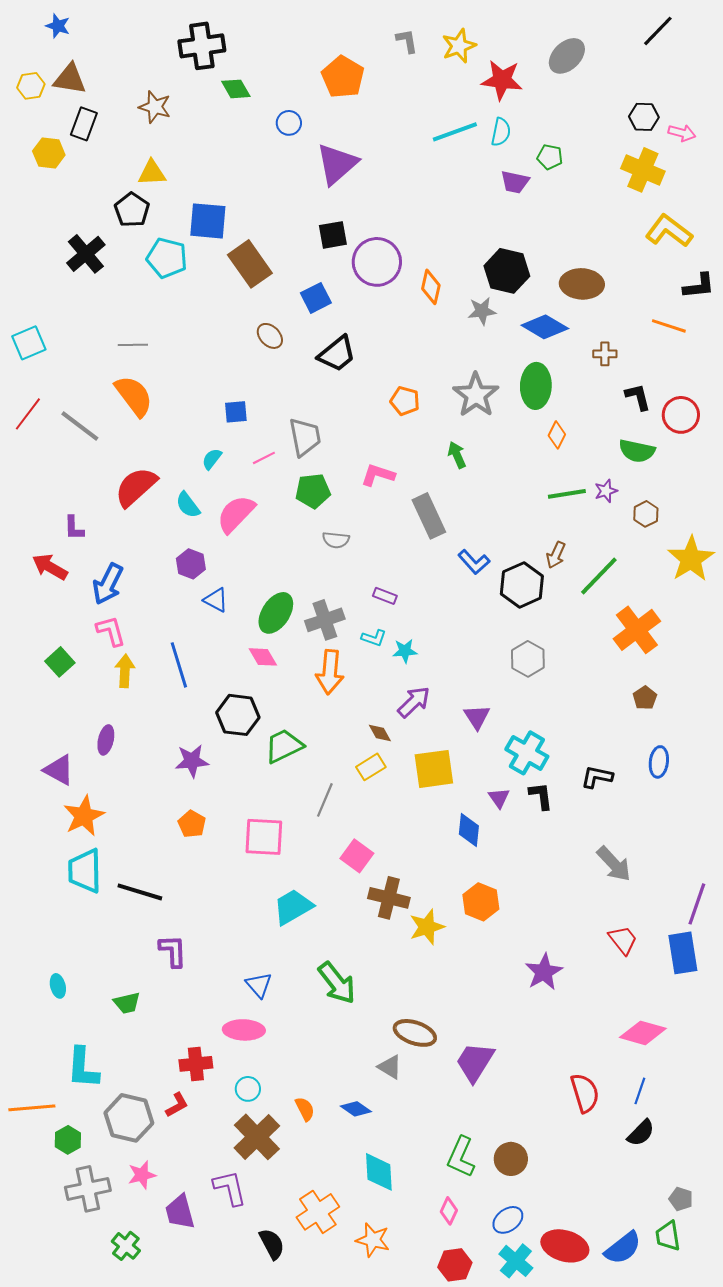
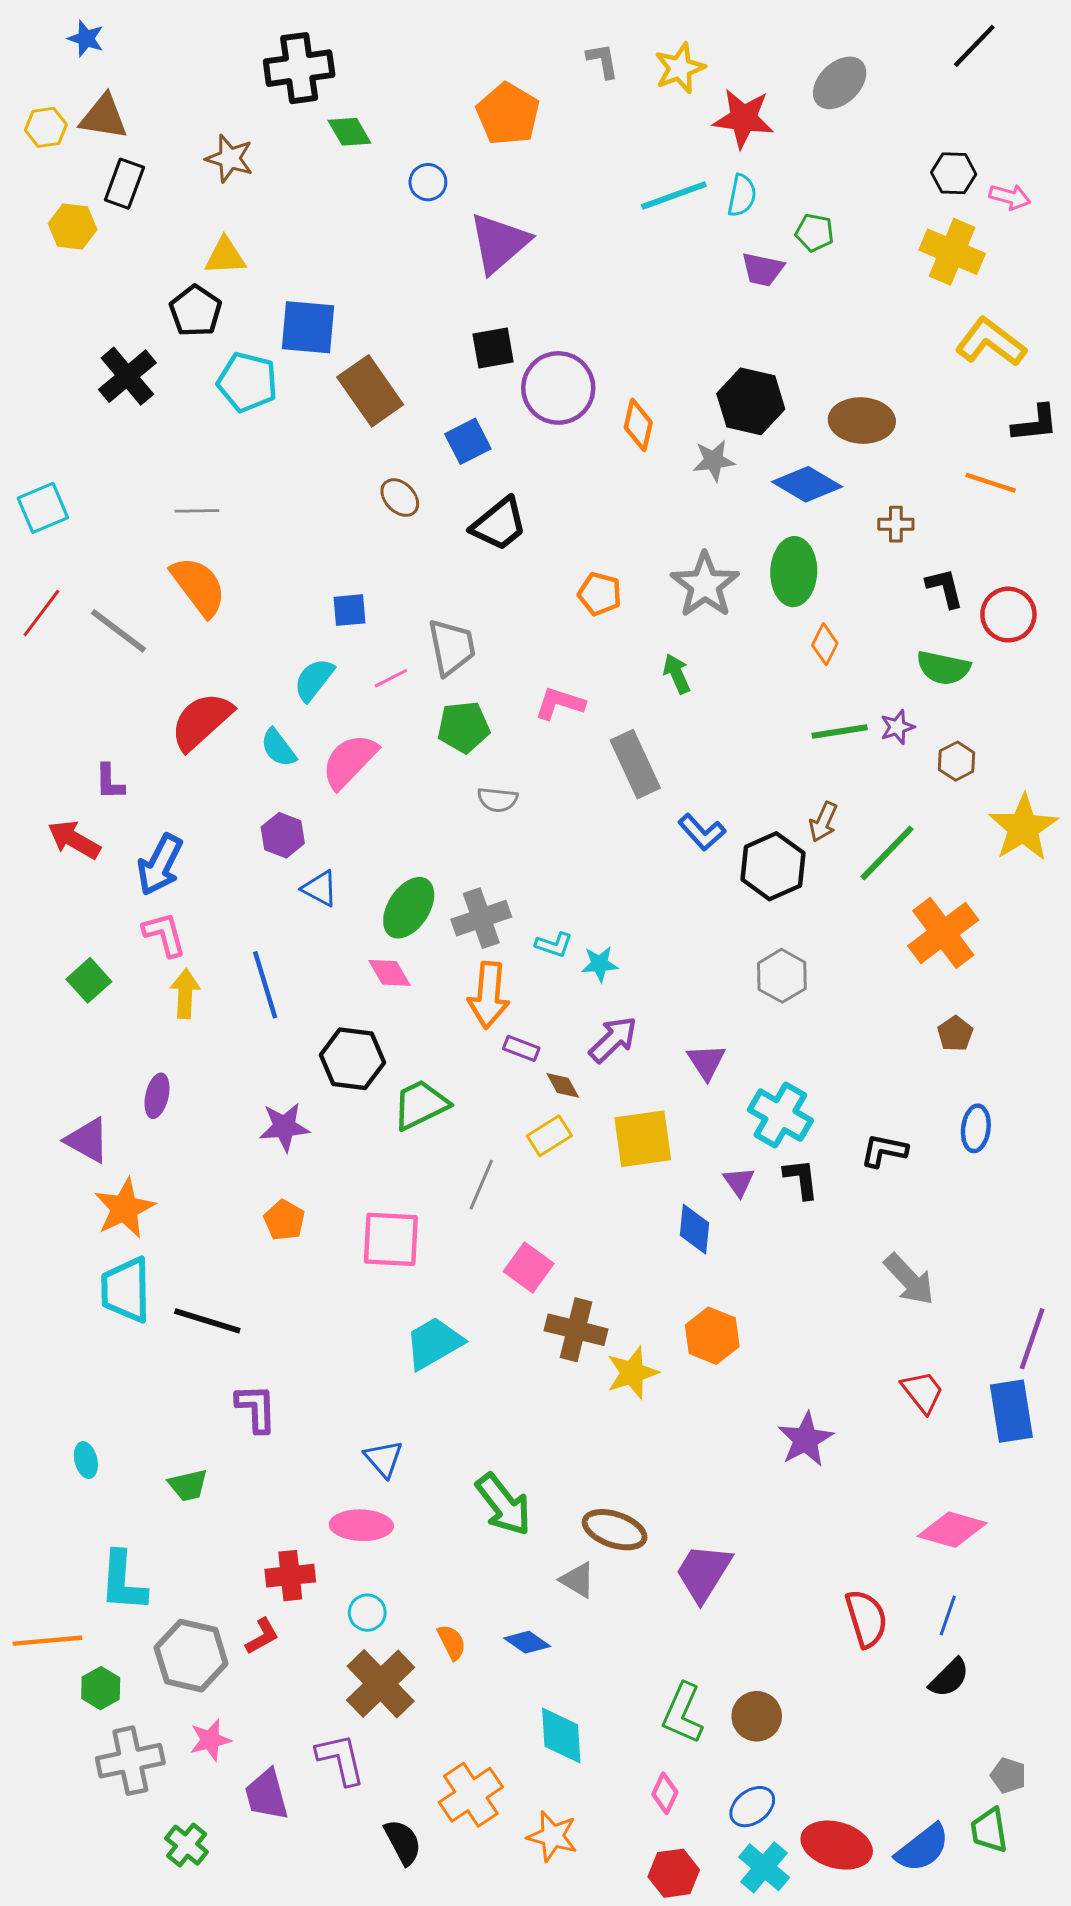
cyan semicircle: (212, 459) -> (314, 680), size x1.4
purple rectangle: (385, 596) -> (521, 1048), moved
green arrow: (337, 983) -> (503, 1504), moved

